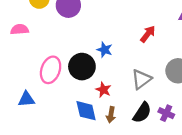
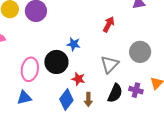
blue triangle: (26, 99) -> (24, 98), moved
blue diamond: (86, 111) -> (66, 100), turned 60

